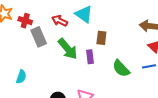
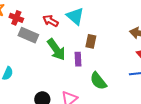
gray rectangle: (39, 37) -> (28, 35), turned -48
green semicircle: (121, 68) -> (98, 81), moved

